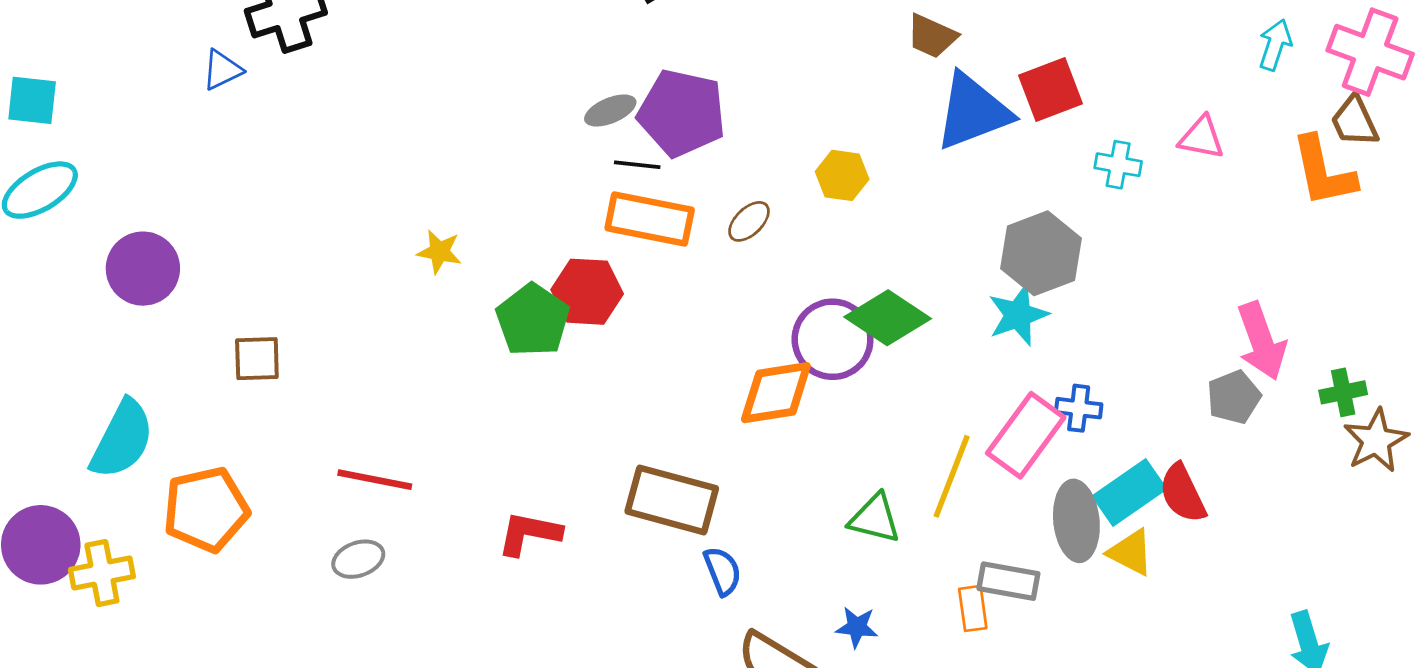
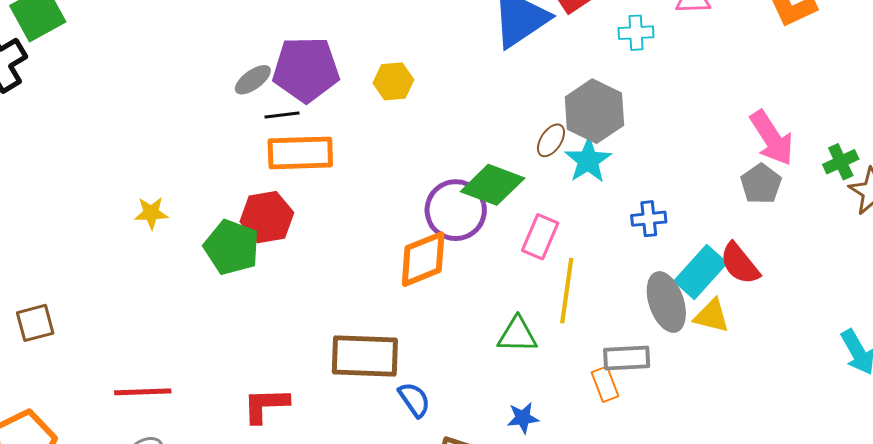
yellow hexagon: (842, 175) -> (393, 81), moved
brown ellipse: (749, 221) -> (551, 140), moved
pink rectangle: (1026, 435) -> (540, 237), moved, size x0.7

